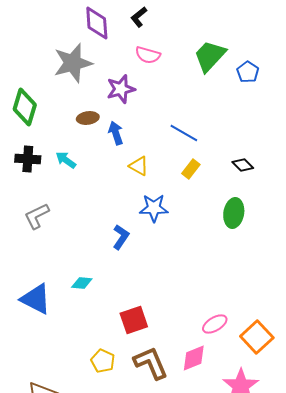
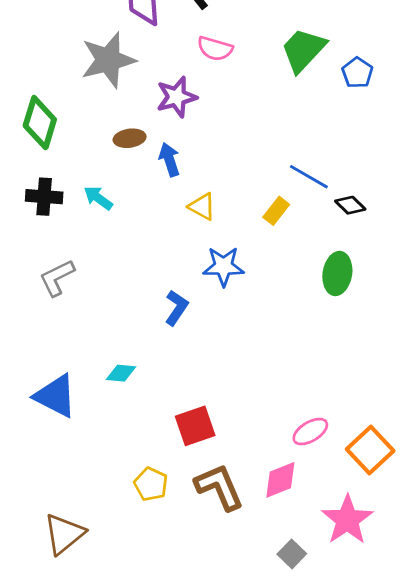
blue line: (184, 133) -> (309, 177), moved

